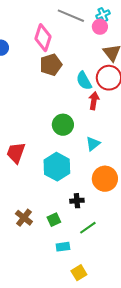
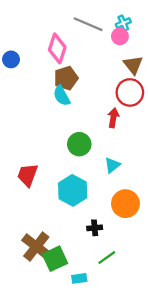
cyan semicircle: (84, 81) -> (62, 96), moved
brown cross: (24, 218) -> (36, 247), size x1.5
green square: (54, 220) -> (55, 259), moved, size x1.6

